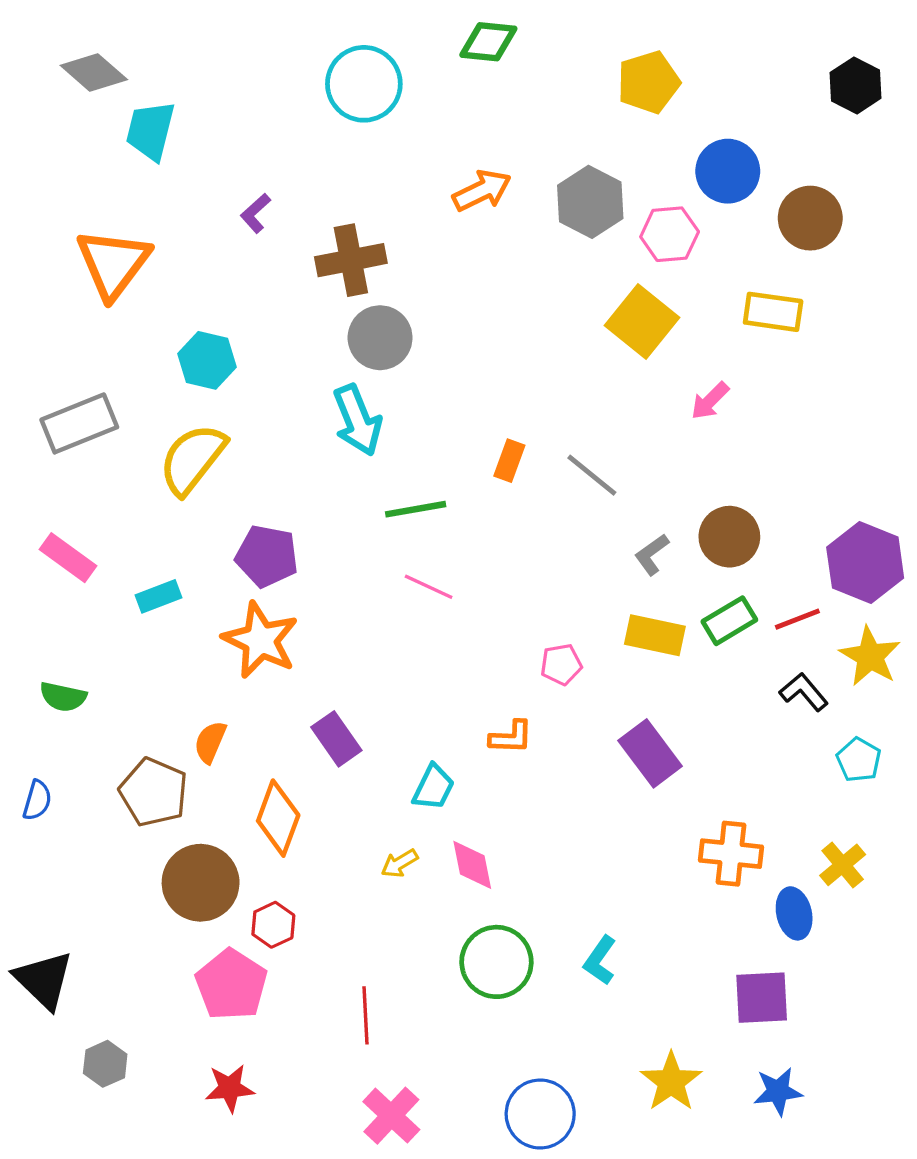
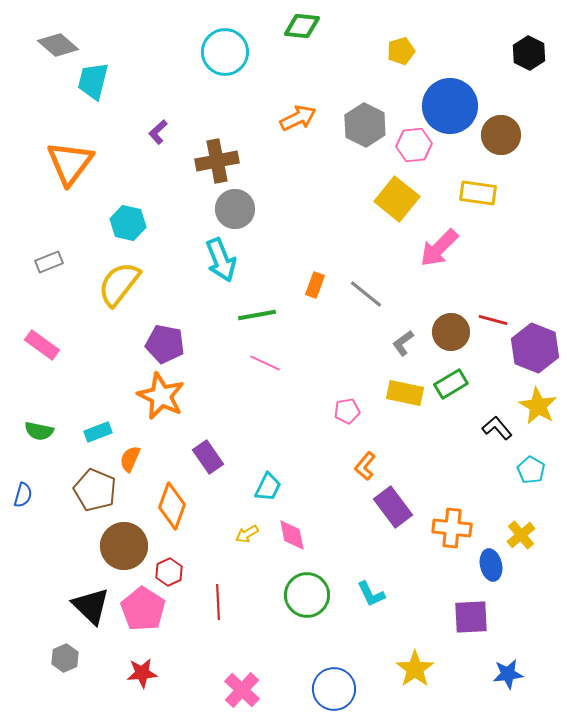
yellow pentagon: (649, 82) -> (401, 51), size x0.7
blue circle: (728, 171) -> (450, 106), size x1.4
pink arrow: (710, 401) -> (439, 248), size x1.6
gray rectangle: (79, 423) -> (49, 262), size x0.6
cyan rectangle: (158, 596) -> (98, 432), moved
red line: (797, 619) -> (493, 320), moved, turned 36
orange L-shape: (511, 737) -> (365, 466), moved, turned 128
purple rectangle: (650, 753) -> (393, 507), moved
cyan L-shape: (600, 960) -> (371, 594), turned -60
black triangle: (44, 980) -> (91, 606), moved
red line: (365, 1015) -> (218, 602), moved
blue star: (778, 1091) -> (508, 674), moved

